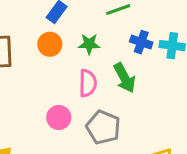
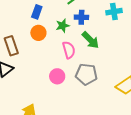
blue cross: (141, 42) -> (81, 17), moved

